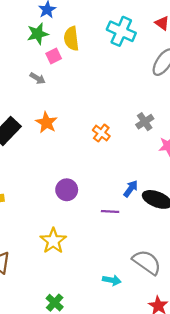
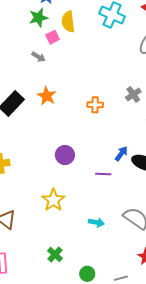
orange cross: (101, 133) -> (95, 105), turned -35
cyan arrow: (112, 280) -> (96, 222), moved

